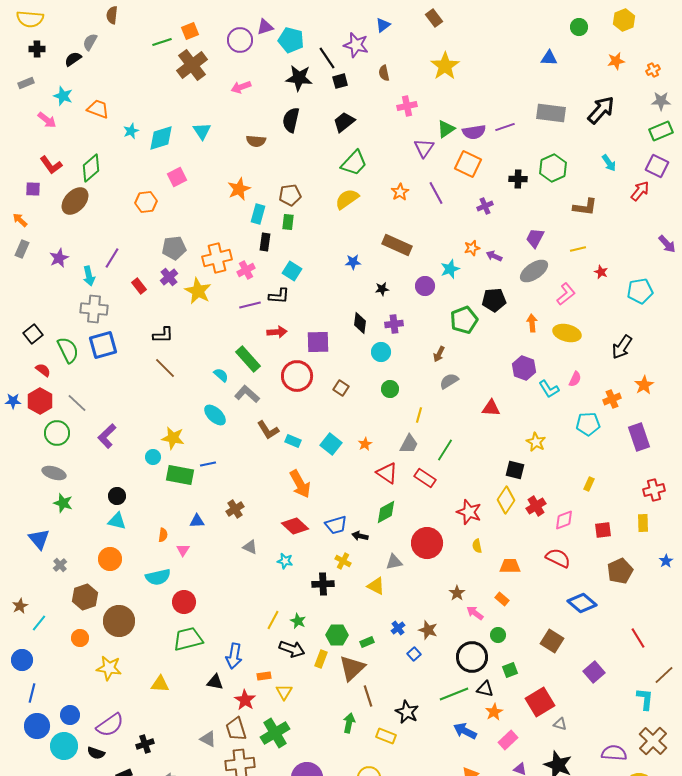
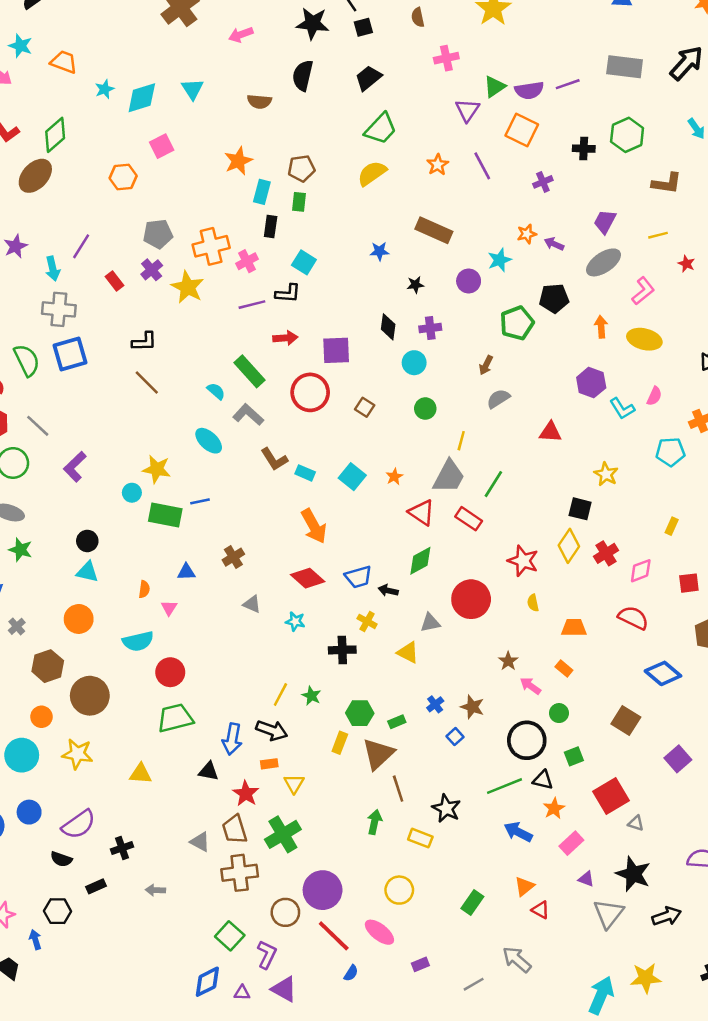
gray trapezoid: (409, 444) -> (449, 477), size x1.4
black arrow: (292, 649) -> (272, 730), moved
cyan circle: (64, 746) -> (22, 755), moved

